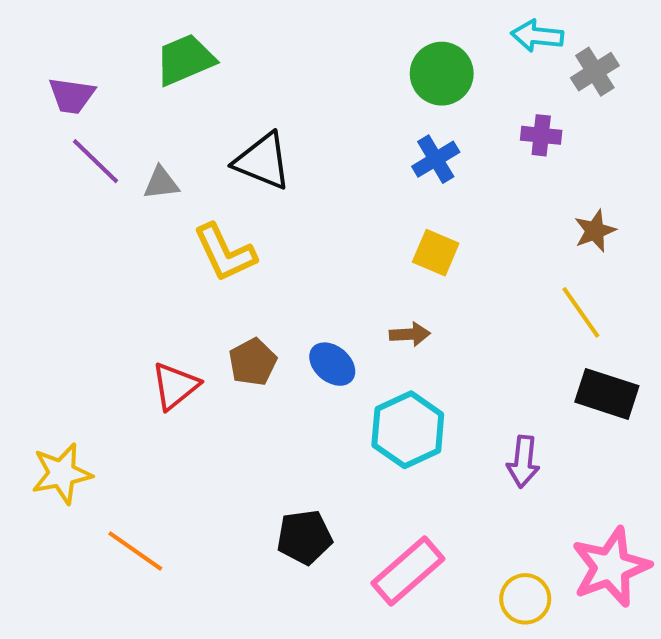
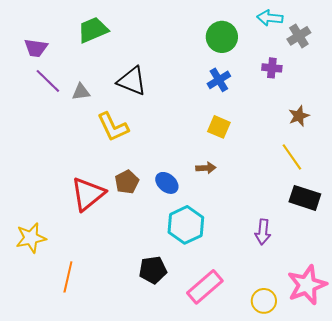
red triangle: (175, 386) -> (88, 194), size x1.4
cyan hexagon: (408, 430) -> (186, 225), moved
orange line: (135, 551) -> (68, 277), turned 68

